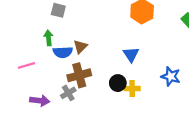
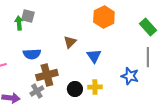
green arrow: (48, 38) -> (19, 23), moved
brown triangle: (80, 47) -> (70, 42), moved
black circle: (118, 83) -> (75, 89), moved

